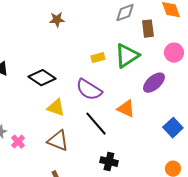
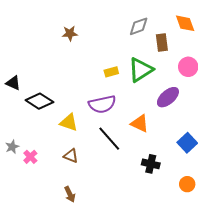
black diamond: (42, 78) -> (39, 101), moved
purple semicircle: (89, 90) -> (102, 104), turned -44
brown triangle: (58, 141) -> (71, 156), size x0.7
black cross: (109, 162) -> (151, 164), moved

